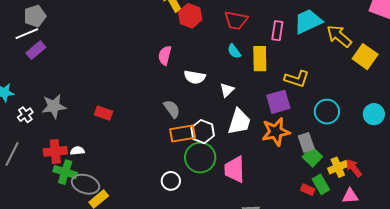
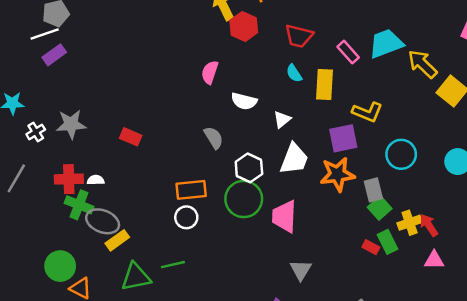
pink rectangle: (277, 31) -> (348, 52), turned -54
orange rectangle: (182, 134) -> (191, 190), moved
white circle: (171, 181) -> (186, 217), moved
pink triangle: (350, 196) -> (434, 260), moved

